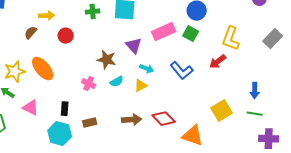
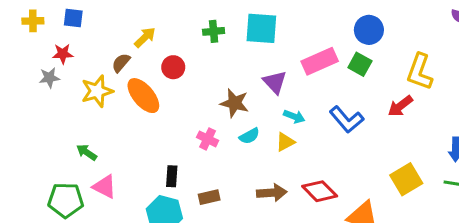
yellow arrow: (47, 16) -> (145, 37), turned -42
orange ellipse: (43, 69) -> (143, 96), moved
yellow star: (15, 72) -> (97, 91), moved
pink triangle: (31, 108) -> (105, 187), moved

